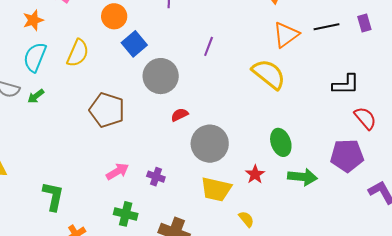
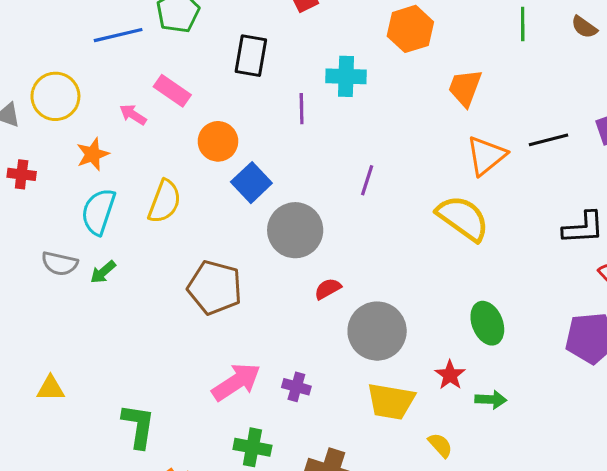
pink arrow: (118, 171) -> (236, 382), size x1.4
green arrow: (302, 177) -> (491, 400), moved, size x0.7

